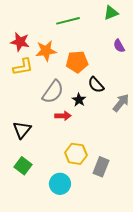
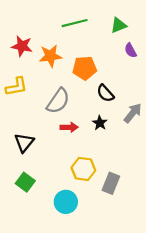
green triangle: (111, 13) -> (119, 25), moved
yellow L-shape: (23, 67) -> (16, 87), moved
black star: (79, 100) -> (100, 123), moved

